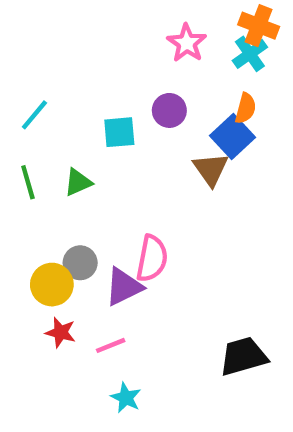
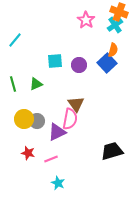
purple circle: (169, 110) -> (79, 65), moved
cyan line: (34, 115) -> (15, 40), moved
brown triangle: (211, 169) -> (76, 104), moved
yellow circle: (52, 285) -> (24, 119), moved
black trapezoid: (243, 356) -> (112, 151), moved

